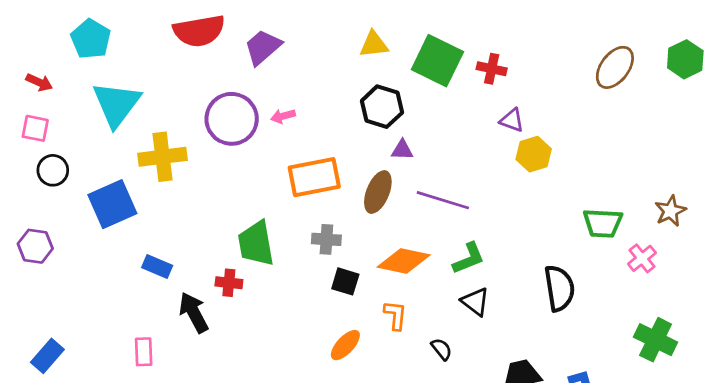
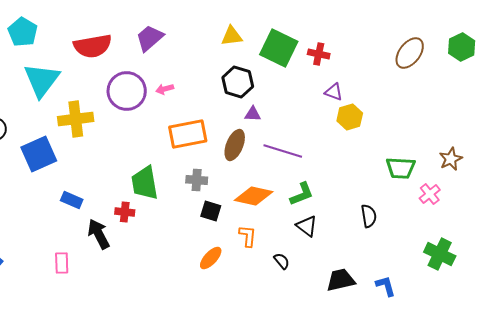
red semicircle: (199, 31) -> (93, 46), moved
black semicircle: (559, 288) -> (369, 216), size x0.7

